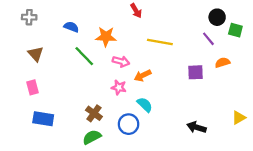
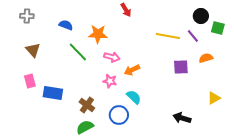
yellow line: (160, 42) -> (168, 36), moved
yellow triangle: (239, 118) -> (214, 98), moved
blue rectangle: (43, 119) -> (53, 93), moved

